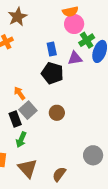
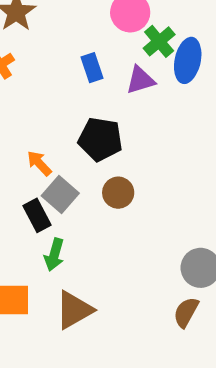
black pentagon: (52, 73) -> (100, 139), moved
brown triangle: (28, 168) -> (74, 310), turned 50
brown semicircle: (59, 174) -> (186, 312), moved

